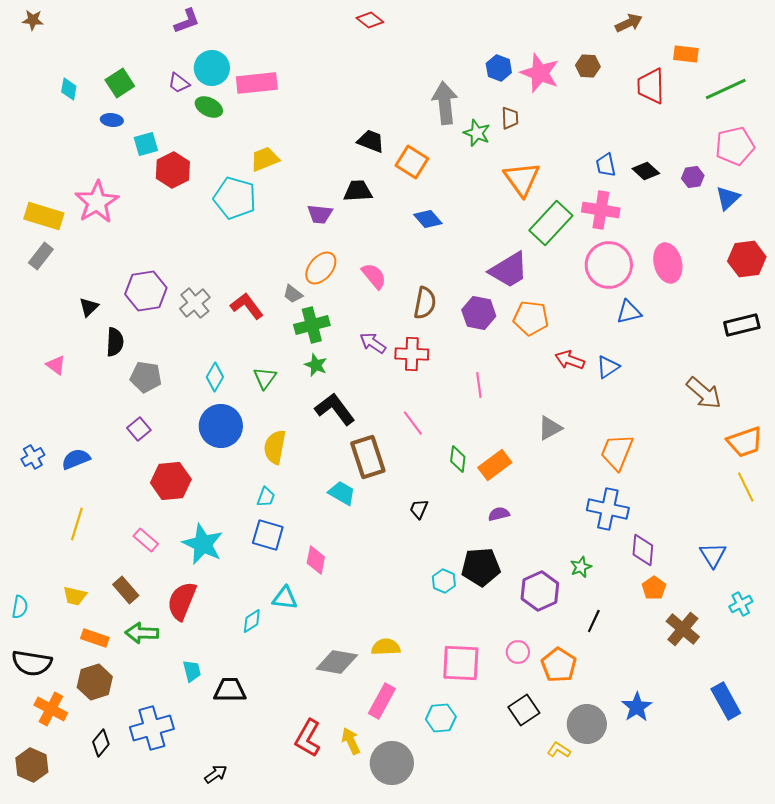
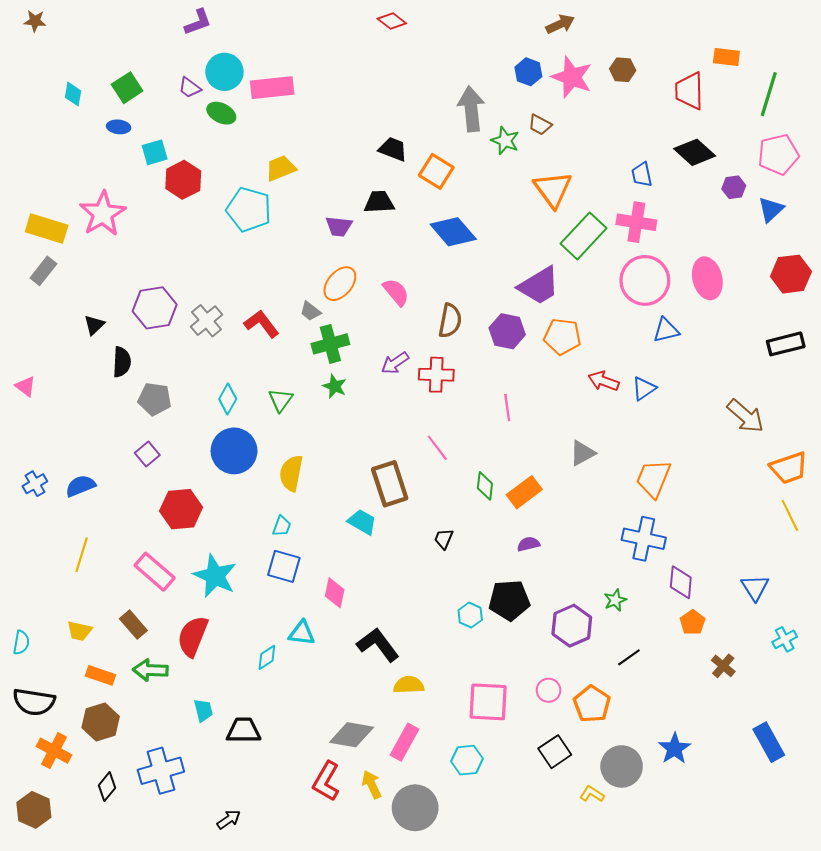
brown arrow: (629, 23) -> (560, 24), moved
green line: (726, 89) -> (769, 94), turned -48
brown trapezoid: (510, 118) -> (540, 125), turned 120
black diamond: (646, 171) -> (695, 152), moved, size x1.4
blue diamond: (428, 219) -> (453, 232), size x1.5
purple arrow: (373, 343) -> (395, 363), turned -68
pink triangle: (56, 365) -> (25, 386), moved
black L-shape: (335, 409) -> (378, 645), moved
pink rectangle: (146, 540) -> (155, 572), size x1.5
black line: (594, 621) -> (629, 657), turned 30
brown cross: (683, 629) -> (723, 666), size x0.7
gray diamond: (337, 662) -> (352, 735), moved

